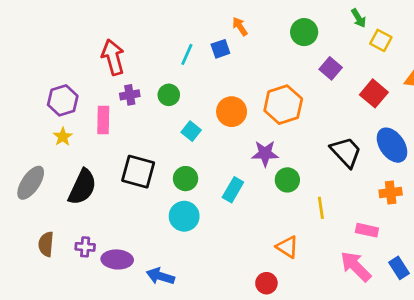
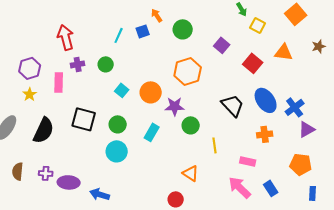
green circle: (304, 32) -> (183, 29), moved
orange circle: (232, 112) -> (151, 92), moved

